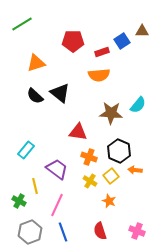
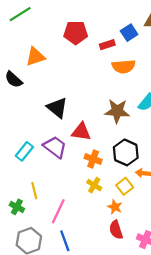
orange semicircle: (99, 75) -> (124, 66), moved
black triangle: (60, 93) -> (57, 108), moved
black semicircle: (35, 96) -> (14, 79), moved
purple trapezoid: (57, 169) -> (55, 147), moved
yellow square: (111, 176) -> (125, 186), moved
red semicircle: (100, 231) -> (116, 230), moved

